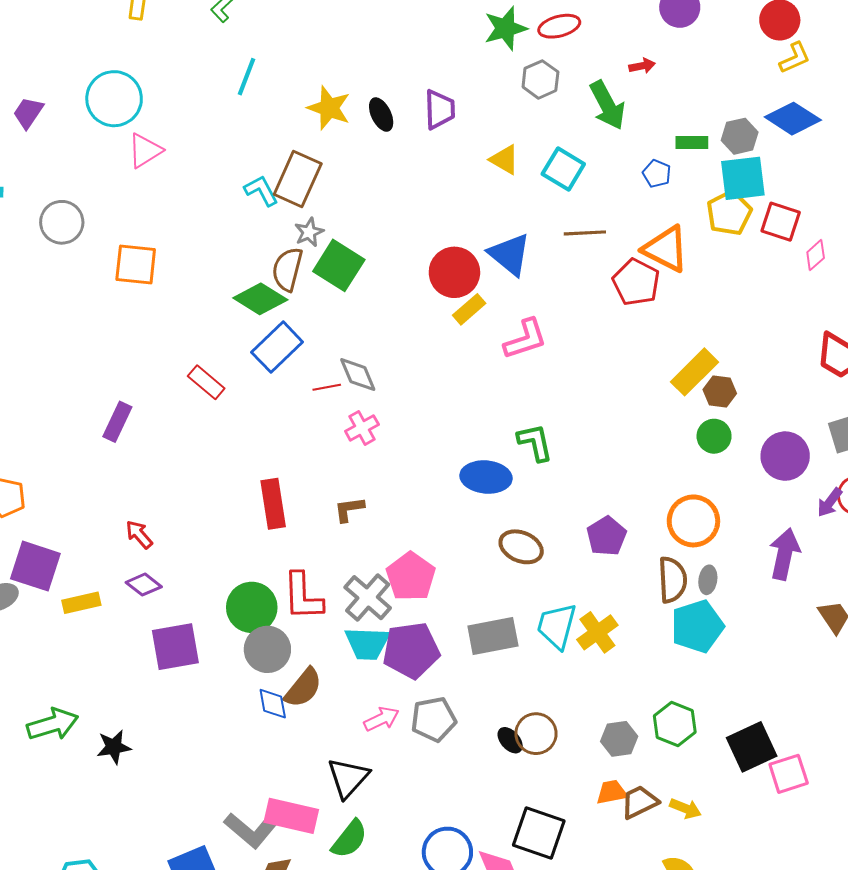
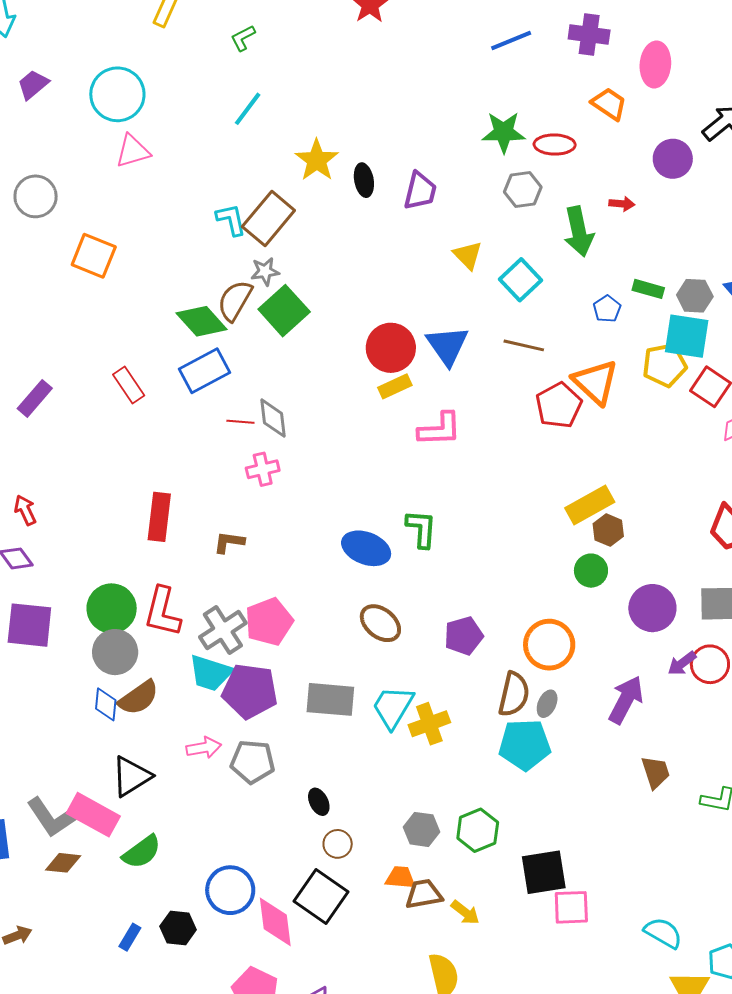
brown circle: (536, 734) -> (338, 844), moved, size x0.7
black triangle: (348, 778) -> (131, 776), moved

